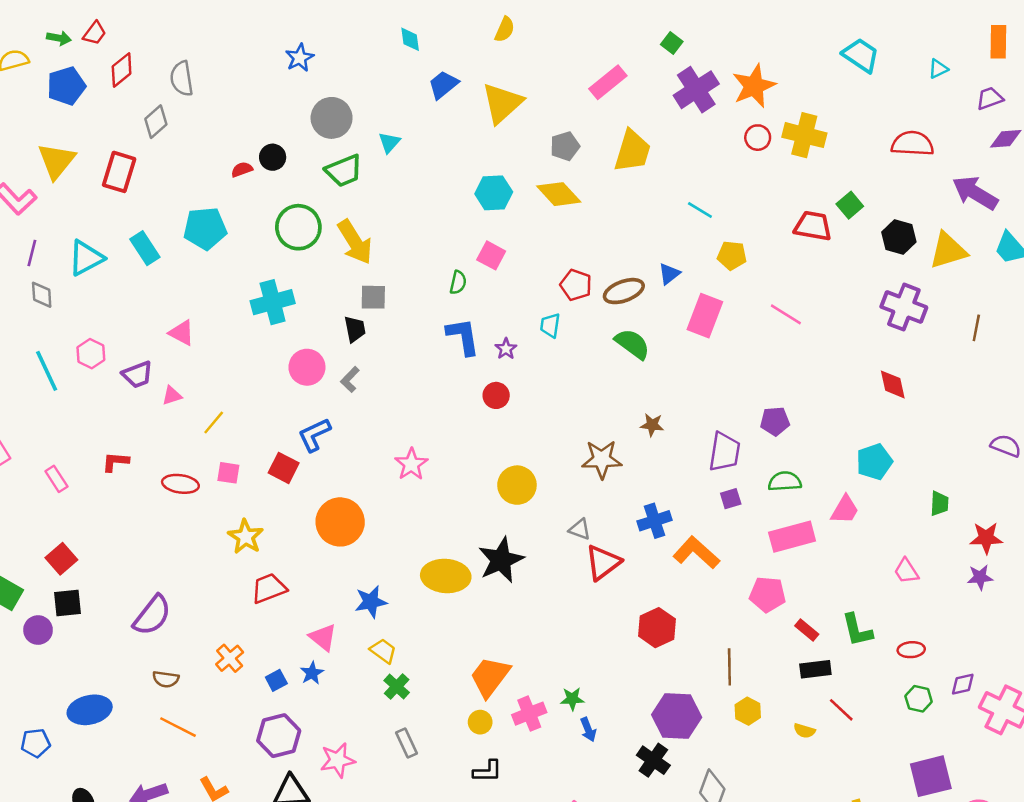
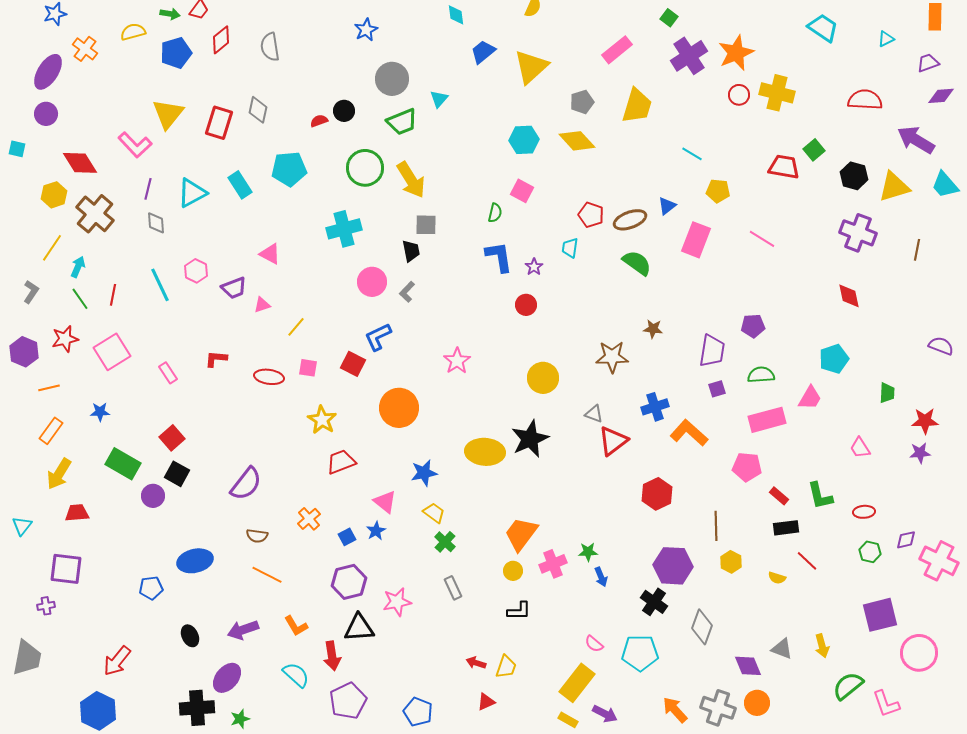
gray diamond: (156, 122) -> (258, 110), moved, turned -36
black square: (67, 603) -> (177, 474), turned 35

